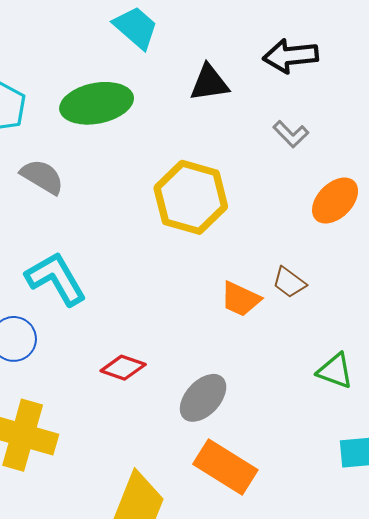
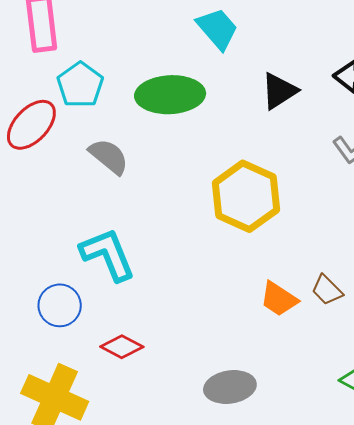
black triangle: (209, 83) -> (279, 91), turned -33
red diamond: (123, 368) -> (122, 347), moved
gray ellipse: (203, 398) -> (230, 387), turned 30

